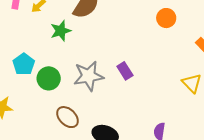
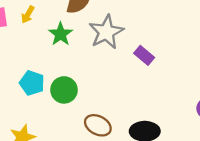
gray star: (89, 76) -> (106, 32), moved

